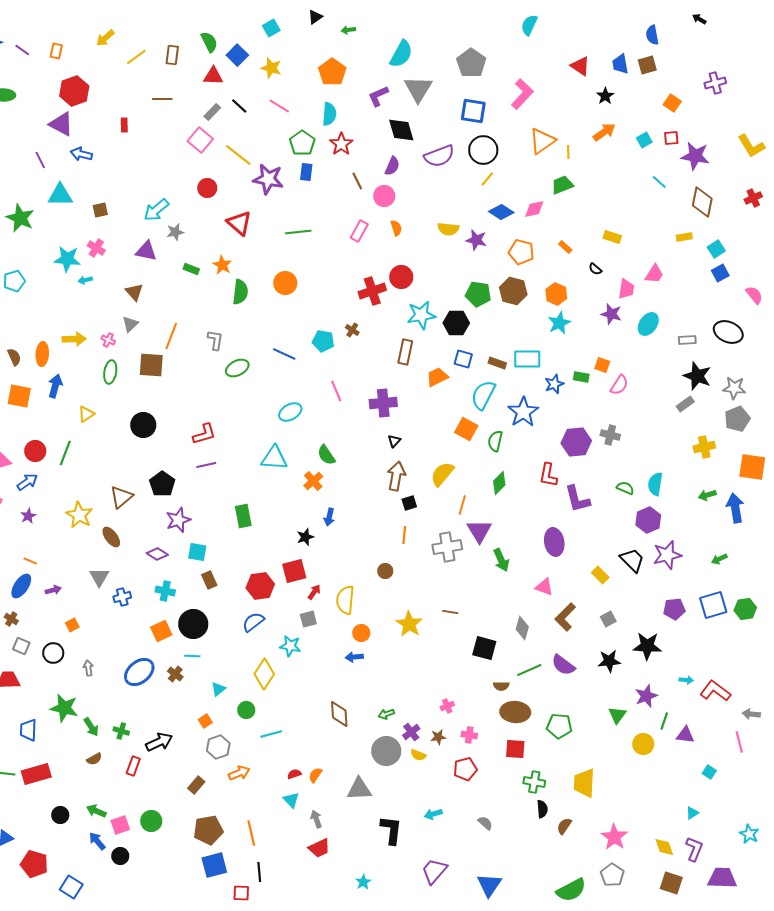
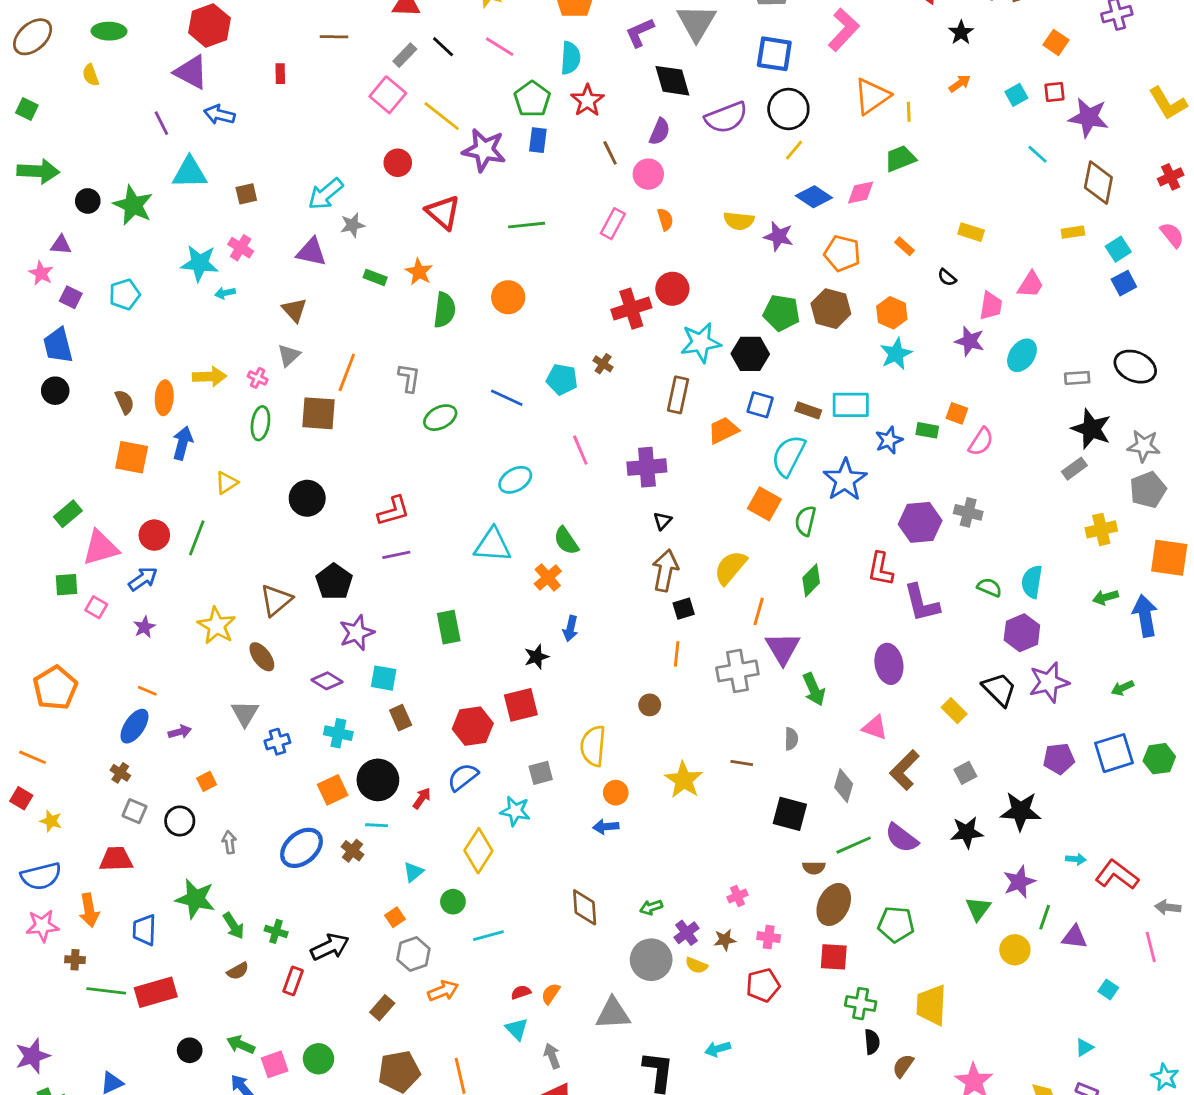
orange arrow: (604, 132) -> (960, 83), size x0.7
pink semicircle: (754, 295) -> (1172, 235), moved
red arrow: (314, 592) -> (422, 798), moved
brown ellipse: (515, 712) -> (834, 904), turned -68
gray semicircle: (485, 823) -> (791, 739), moved, turned 49

